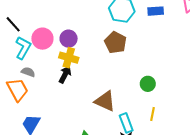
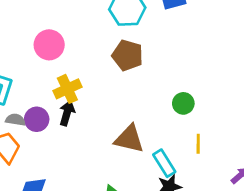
pink circle: (42, 39) -> (49, 45), moved
purple circle: (69, 39) -> (37, 119), moved
yellow cross: (69, 58) -> (67, 89), turned -30

